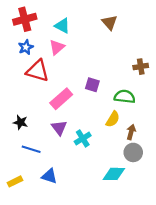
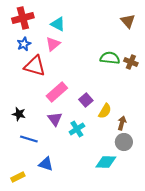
brown triangle: (110, 22) -> (128, 21), moved
brown cross: (141, 67) -> (131, 62), turned 32
purple square: (92, 85) -> (86, 100), moved, turned 32
green semicircle: (125, 97) -> (110, 58), moved
yellow rectangle: (15, 181) -> (18, 177), moved

